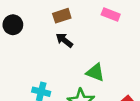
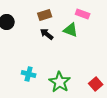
green triangle: (95, 72) -> (71, 30), moved

